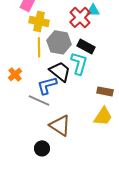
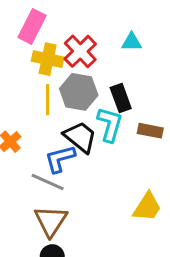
red cross: (80, 17) -> (80, 51), moved
black rectangle: (86, 46) -> (121, 98), turned 42
brown rectangle: (105, 91) -> (150, 131), moved
brown triangle: (60, 125) -> (51, 221), moved, turned 30

